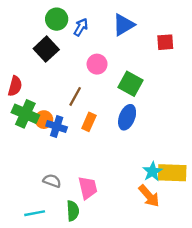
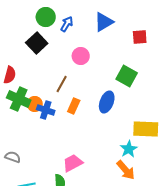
green square: (131, 84) -> (127, 76), moved
yellow rectangle: (172, 173) -> (146, 129), moved
gray semicircle: (52, 181) -> (13, 157), moved
pink trapezoid: (88, 188) -> (73, 163), turned -105

